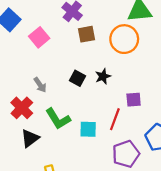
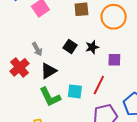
purple square: (134, 100) -> (114, 60), moved
green L-shape: (58, 119) -> (50, 97), moved
black triangle: (30, 138) -> (49, 71), moved

